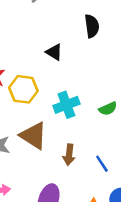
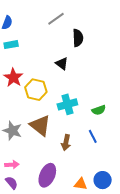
black semicircle: (92, 26) -> (78, 38), moved
blue line: (102, 164) -> (93, 136), moved

